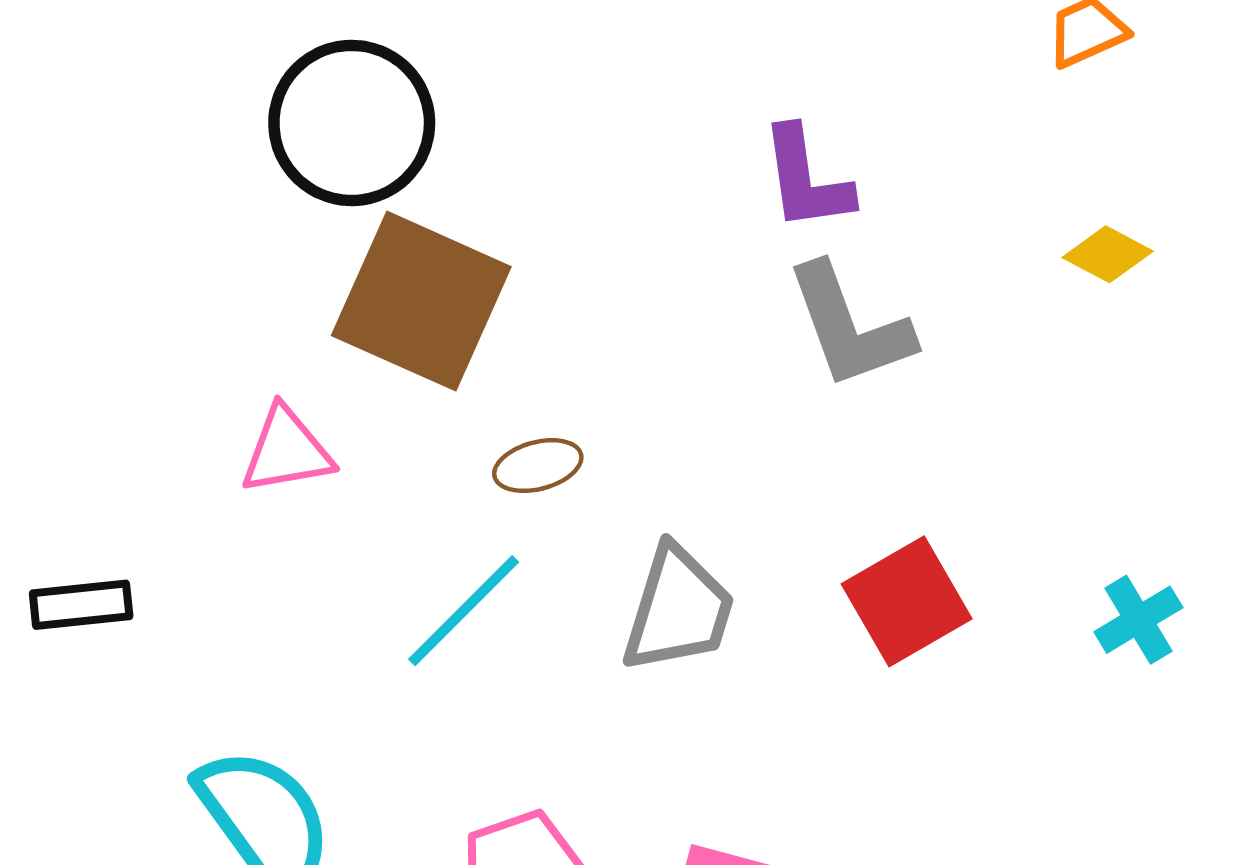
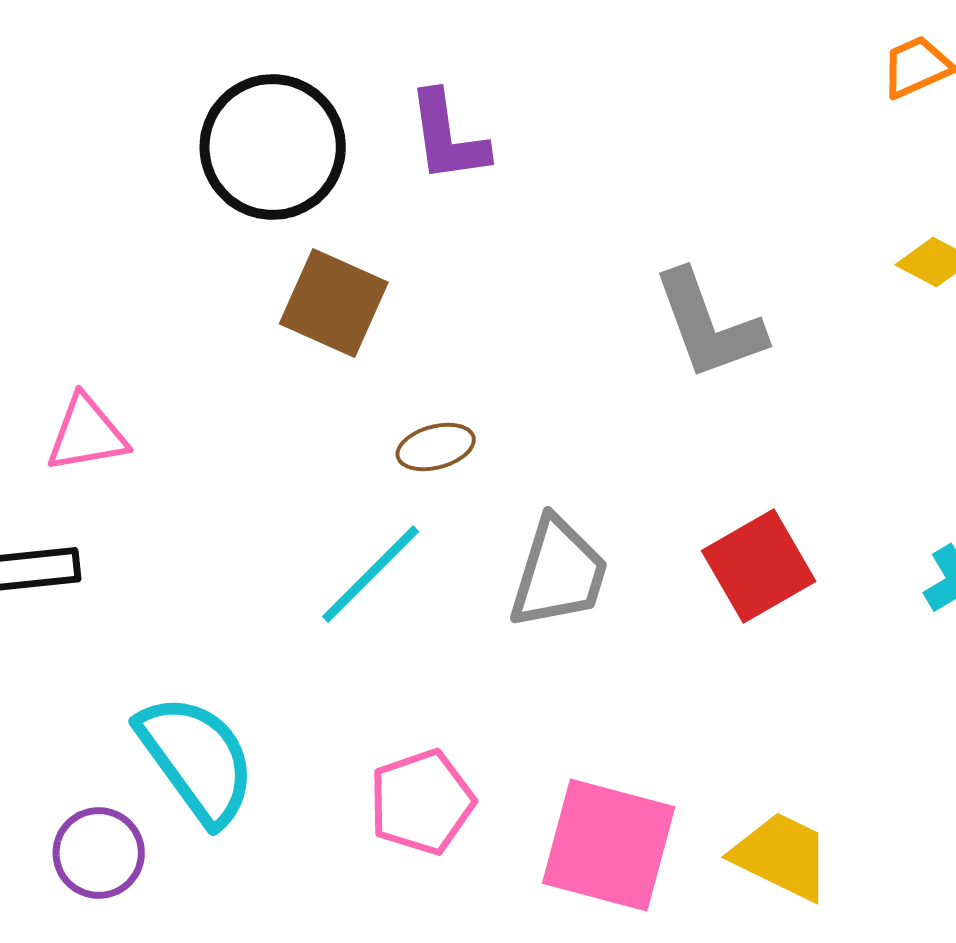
purple L-shape: (806, 179) -> (448, 137), moved
brown square: (421, 301) -> (334, 303), size x0.7
pink triangle: (287, 451) -> (87, 434), moved

